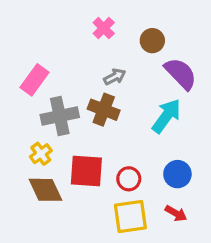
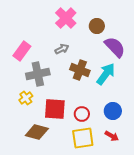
pink cross: (104, 28) -> (66, 18), size x1.5
gray arrow: (115, 77) -> (62, 49), moved
brown cross: (104, 110) -> (80, 70), moved
brown diamond: (46, 190) -> (37, 132), moved, turned -50

